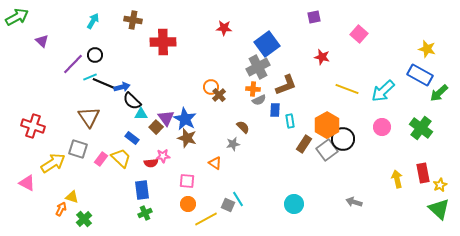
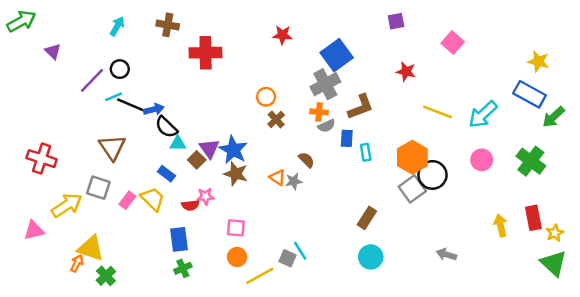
orange circle: (211, 87) -> (266, 97), moved
brown rectangle: (304, 144) -> (367, 218), moved
orange triangle: (215, 163) -> (277, 178), moved
pink triangle: (27, 183) -> (34, 230), turned -42
yellow triangle: (72, 197) -> (91, 248), size x1.6

